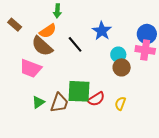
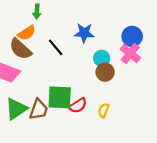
blue star: (102, 31) -> (84, 33), turned -30
pink cross: (145, 50) -> (130, 54), turned 30
green triangle: (38, 102) -> (16, 109), size x1.6

